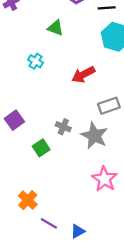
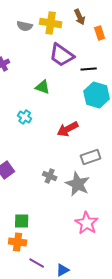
green square: (41, 148) -> (22, 221), moved, turned 35
orange cross: (28, 200) -> (18, 242), turned -36

